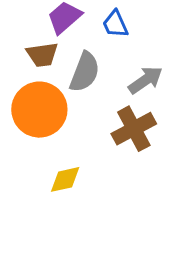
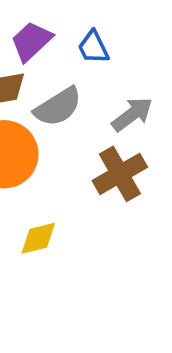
gray semicircle: (85, 72) -> (58, 107), turned 39

